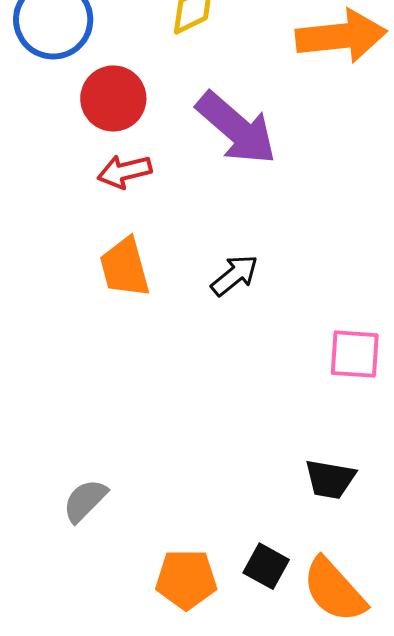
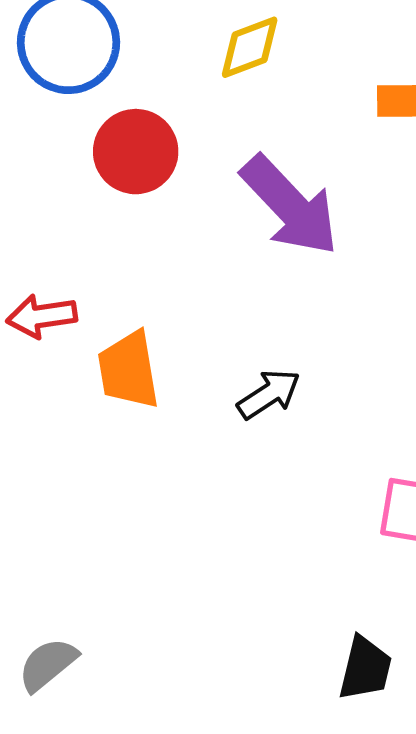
red arrow: (124, 171) -> (42, 316), moved
black trapezoid: (330, 479) -> (365, 668), turned -92

